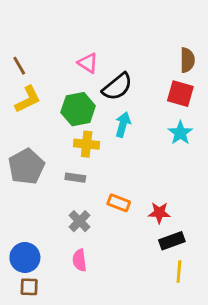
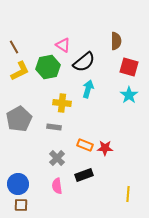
brown semicircle: (187, 60) -> (116, 41), moved
green hexagon: (78, 109) -> (48, 67), moved
red star: (159, 213) -> (105, 148), moved
black rectangle: (172, 241) -> (84, 175), moved

